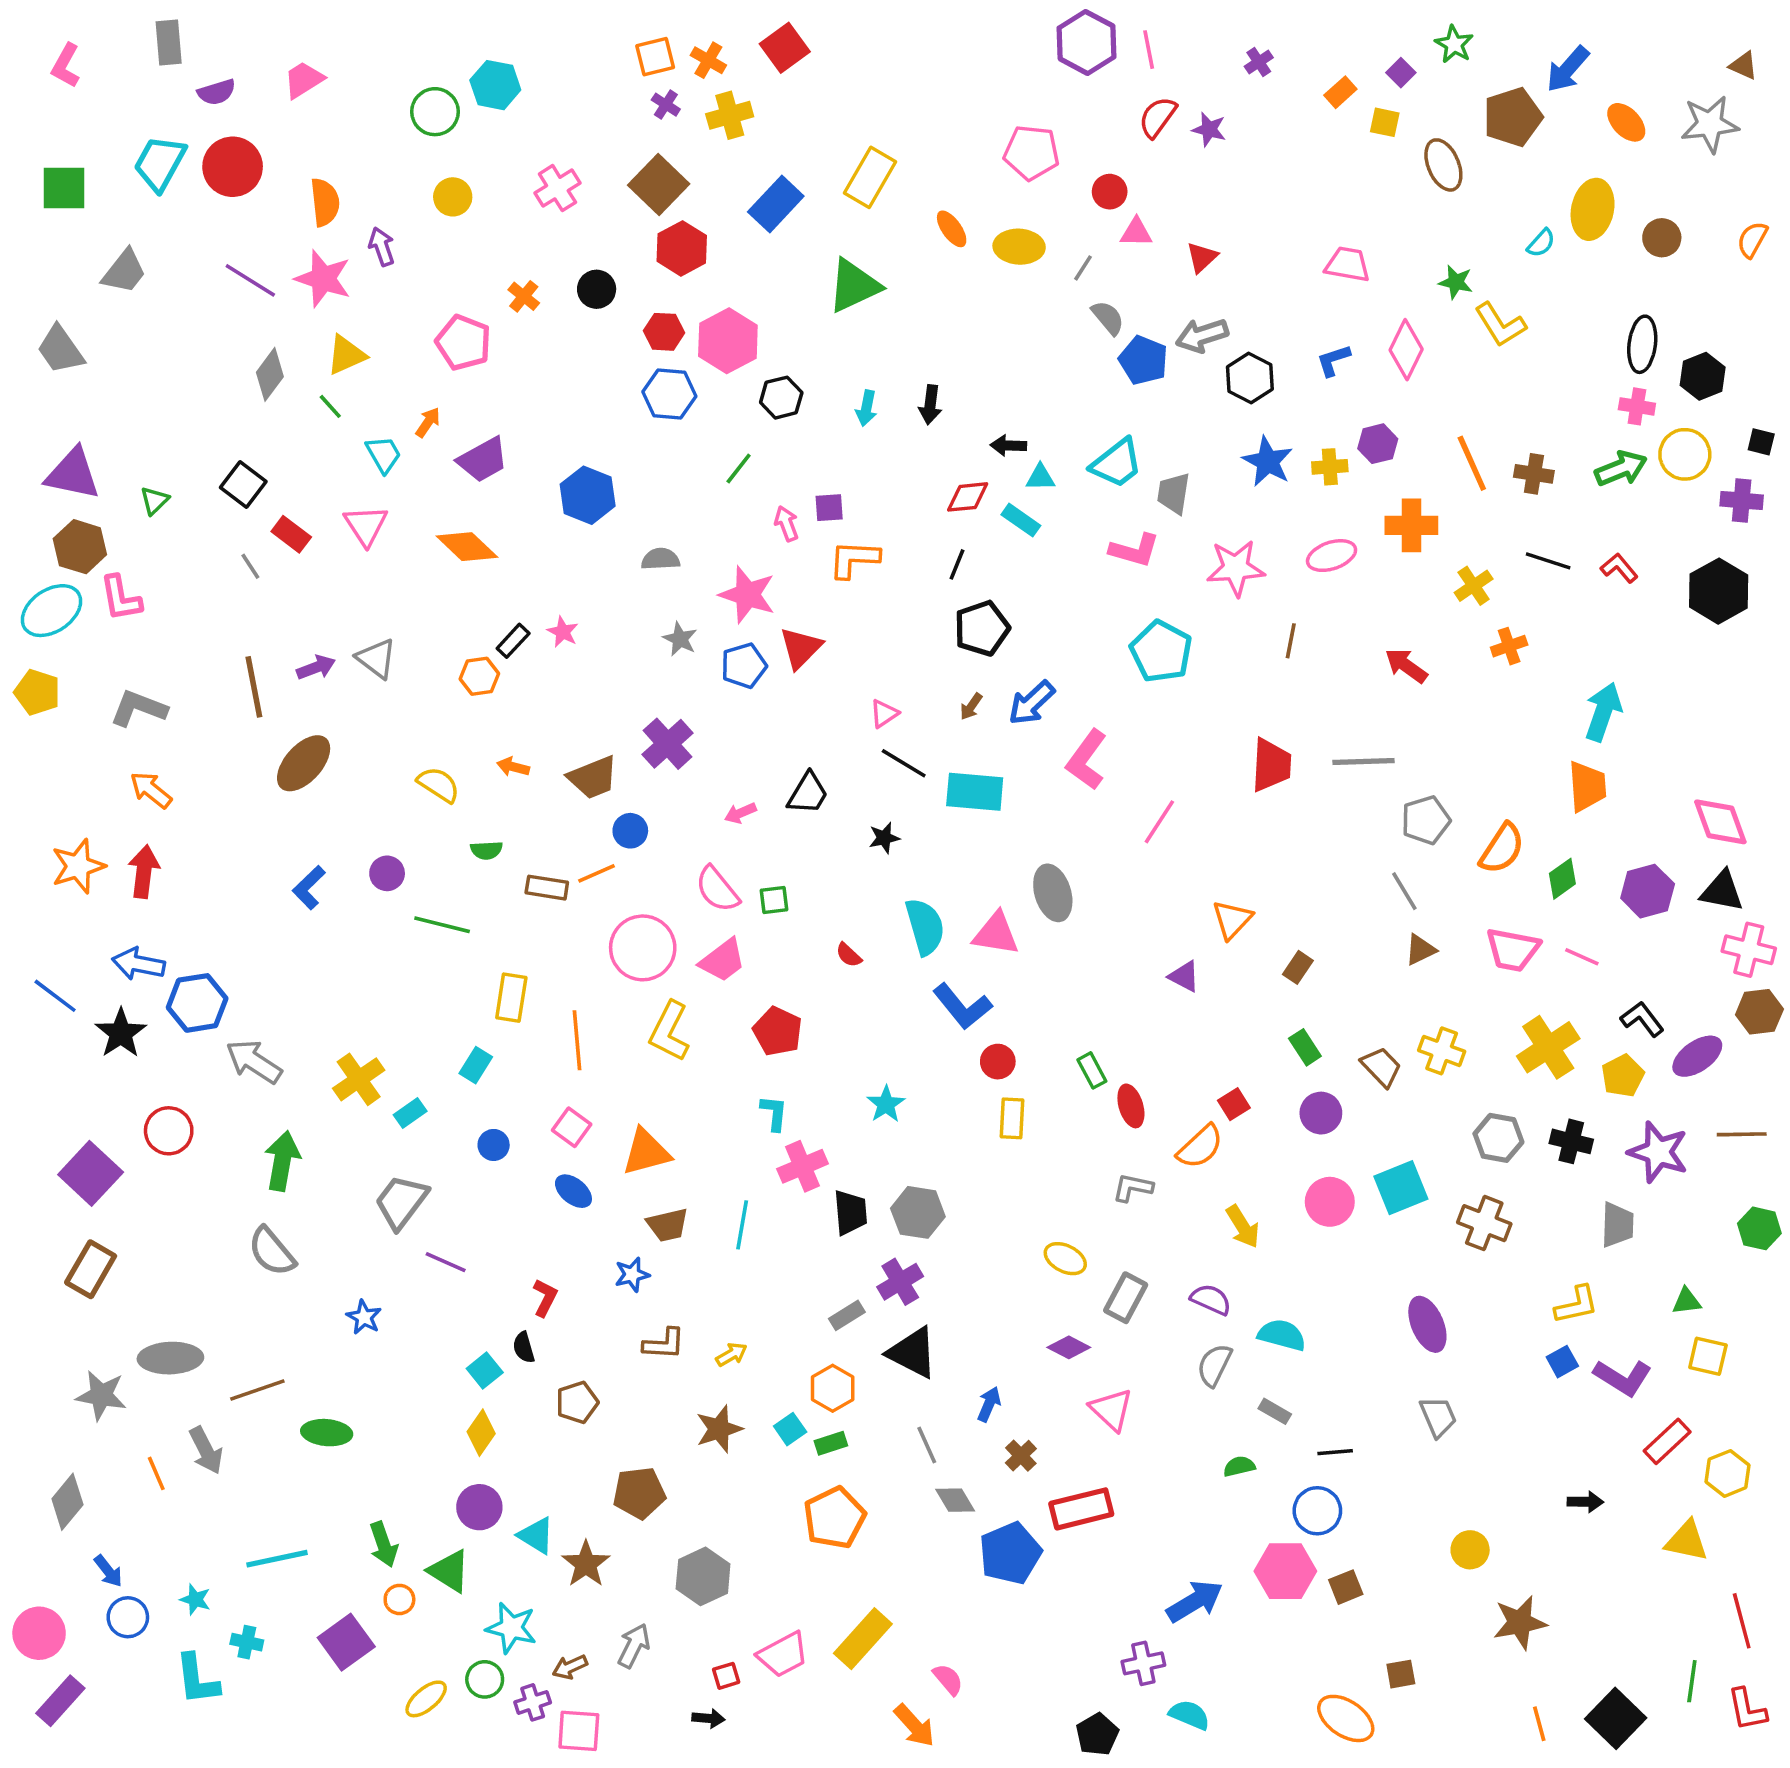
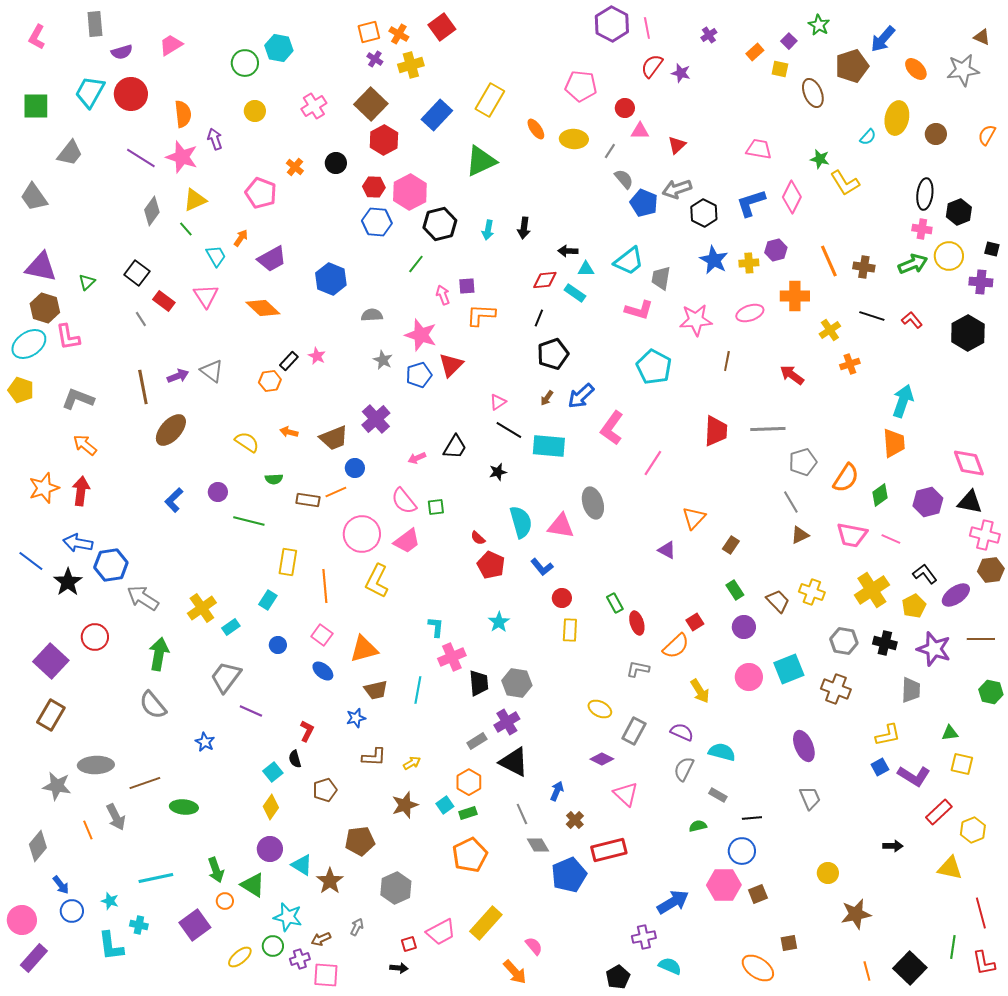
blue L-shape: (1333, 360) -> (751, 203), size x1.5
black hexagon: (781, 398) -> (440, 224), size x1.4
blue L-shape: (962, 1007) -> (542, 567), size x0.7
red pentagon: (778, 1031) -> (491, 565), moved
gray arrow: (634, 1646) -> (357, 927), size x0.7

